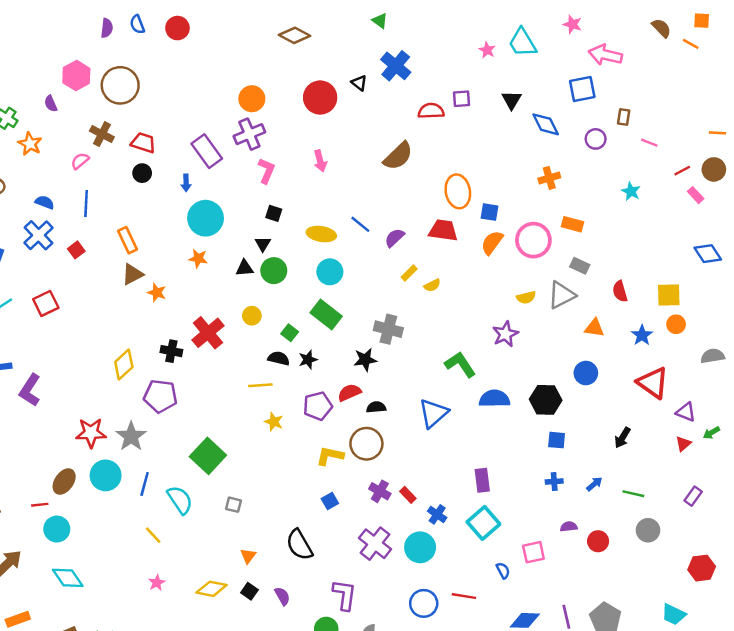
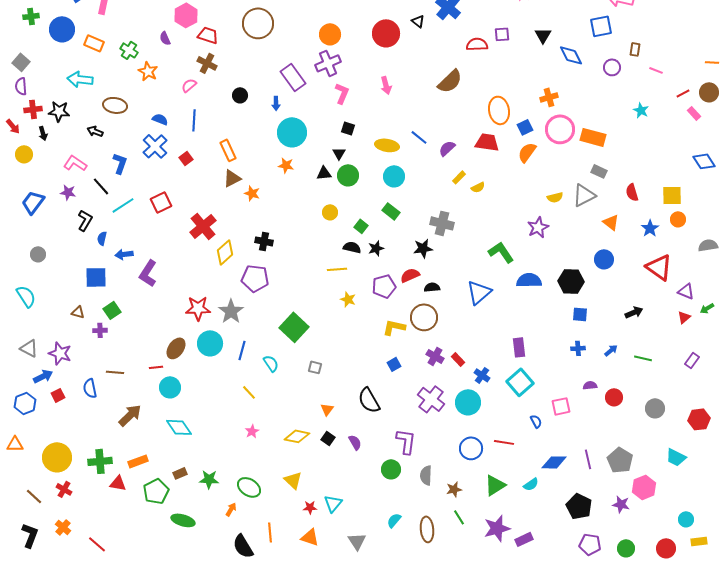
brown circle: (120, 85) -> (258, 23), moved
red trapezoid: (143, 143) -> (208, 35), moved
orange cross: (549, 178) -> (549, 97), moved
blue square: (490, 212) -> (525, 127), turned -35
orange rectangle: (572, 224) -> (593, 137), size x1.4
pink circle: (533, 240) -> (560, 129), moved
green rectangle: (326, 315) -> (391, 211), size x0.7
orange triangle: (594, 328) -> (611, 222), turned 30
red cross: (208, 333) -> (203, 226), moved
black arrow: (622, 438) -> (634, 312), turned -144
cyan semicircle: (180, 500) -> (271, 363), size x0.7
gray circle: (648, 530) -> (655, 408), moved

